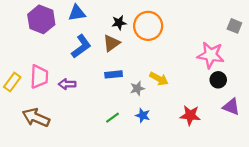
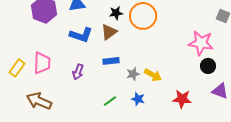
blue L-shape: (81, 46) -> (81, 35), turned 55
yellow arrow: (159, 79) -> (153, 75), moved
purple arrow: (67, 84) -> (78, 72), moved, turned -70

